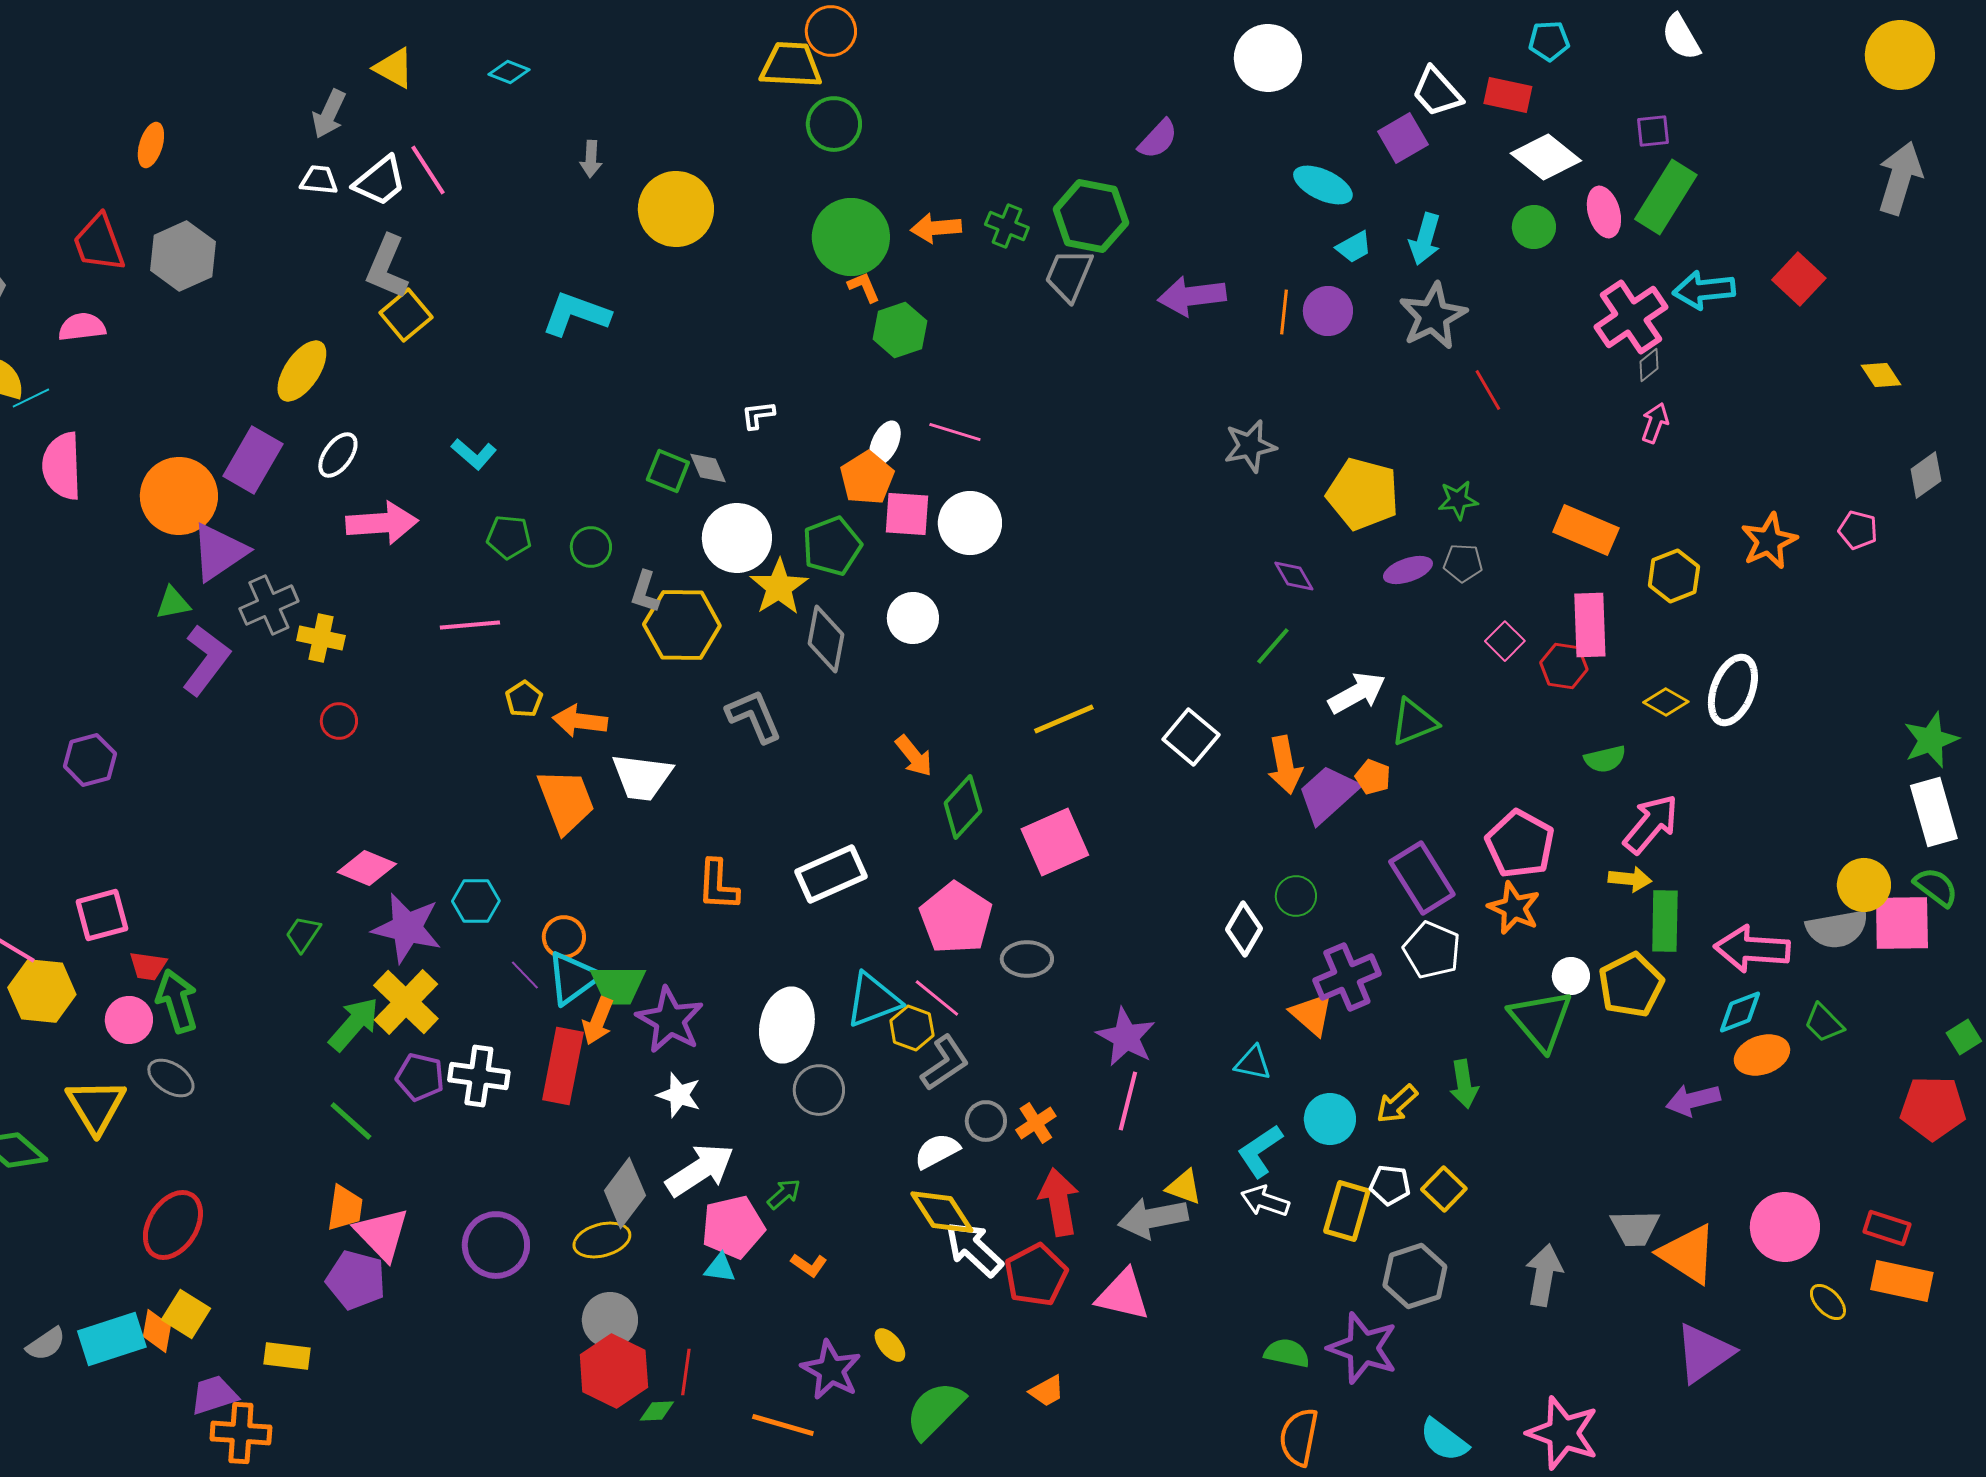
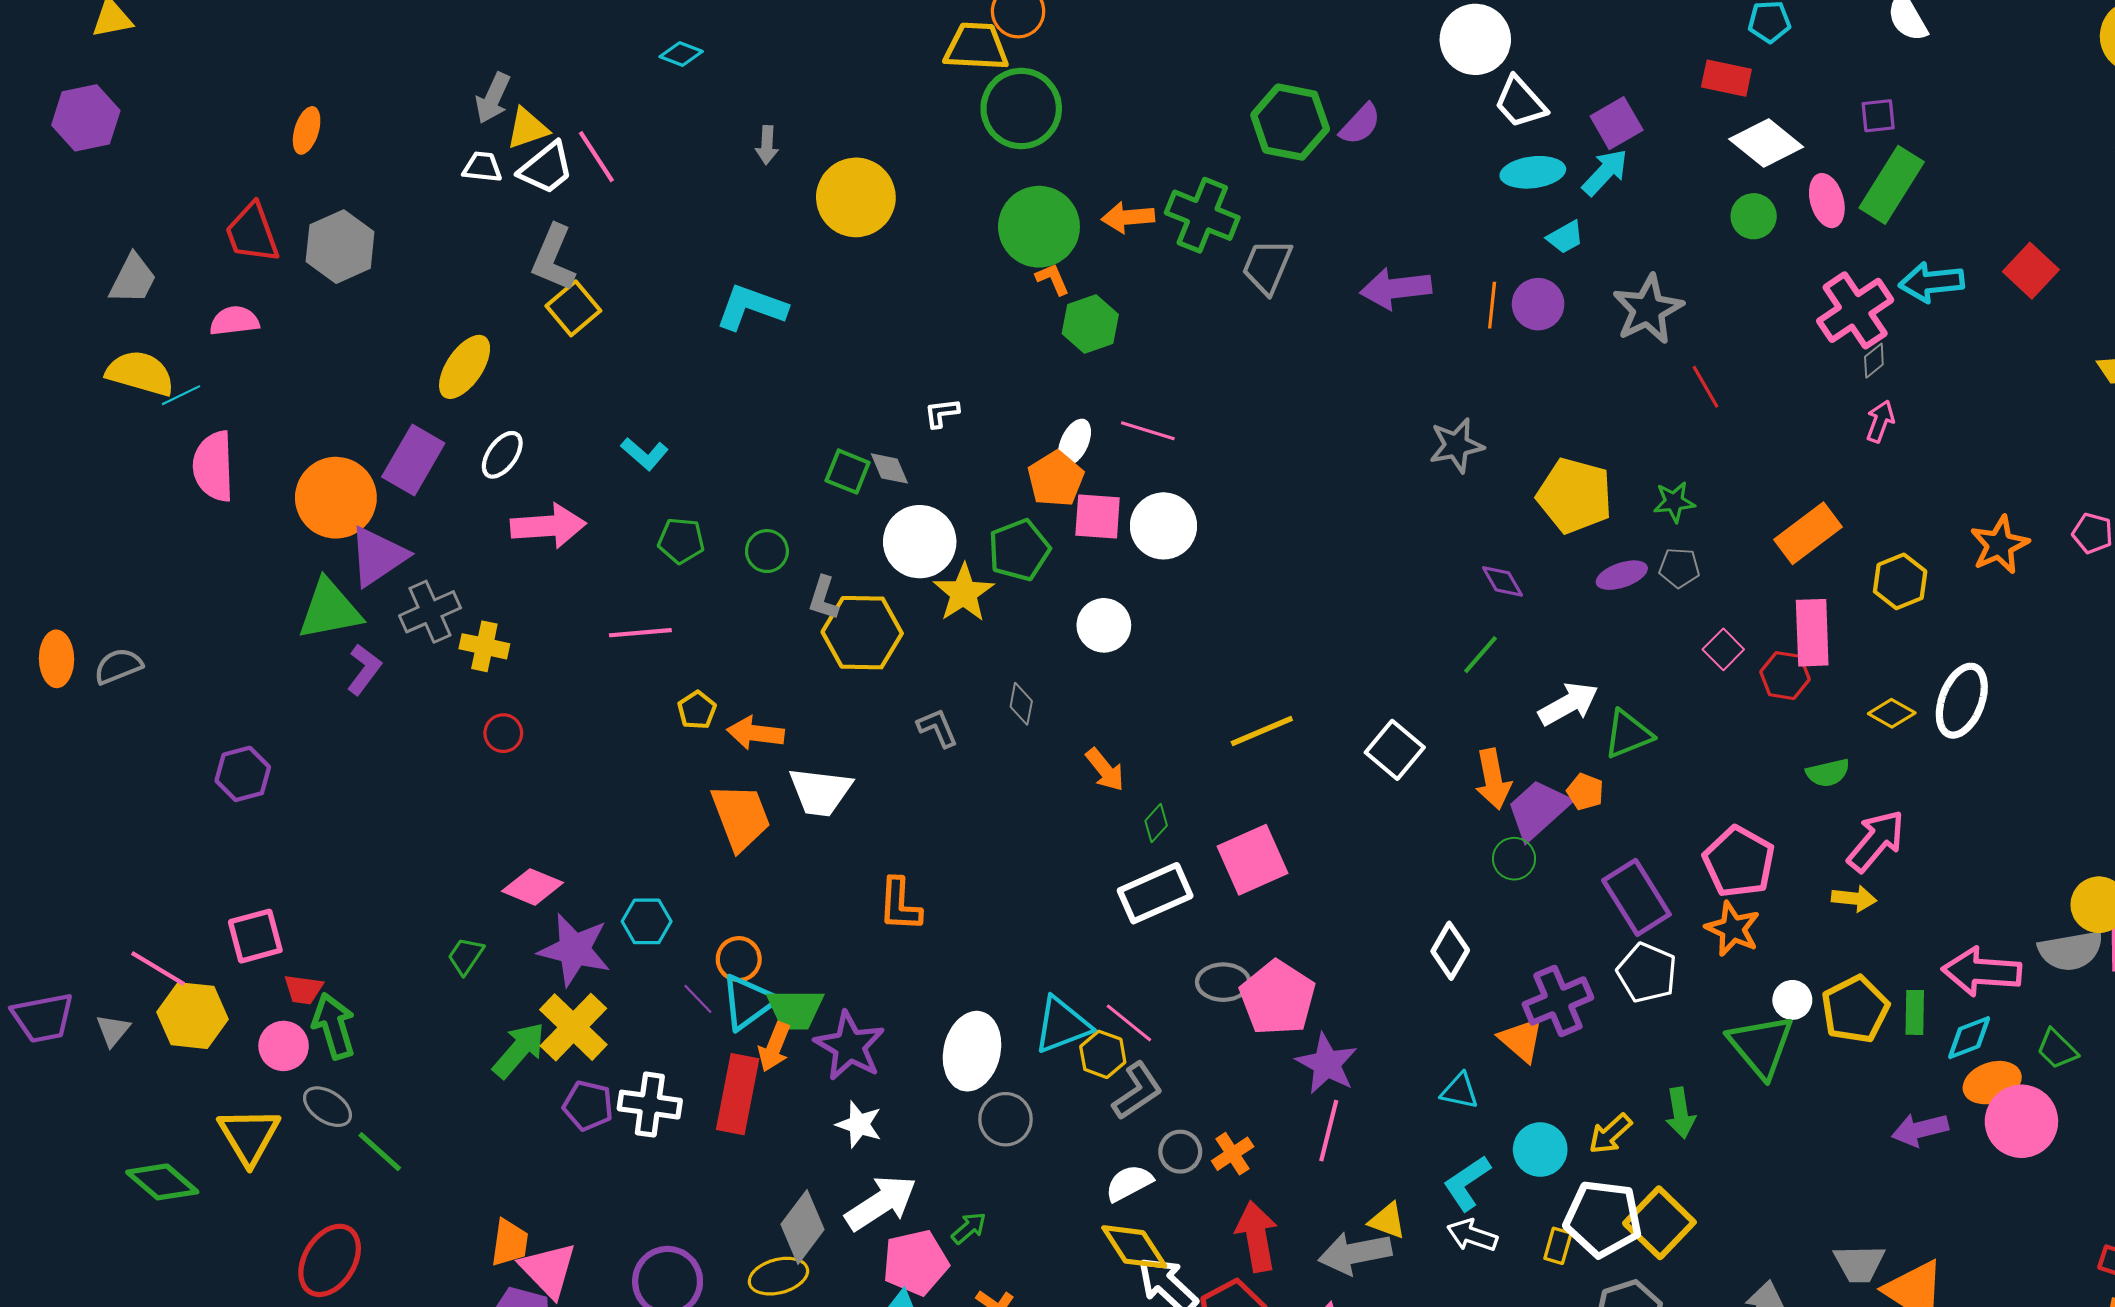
yellow triangle: (394, 68) -> (527, 128), moved, turned -48
white trapezoid: (1437, 92) -> (1520, 102), moved
green circle: (834, 124) -> (1021, 108), size x1.4
cyan ellipse: (1323, 185) -> (1533, 172), turned -32
green hexagon: (1091, 216) -> (1290, 122), moved
green cross: (1007, 226) -> (1202, 215), size x1.6
cyan arrow: (1425, 239) -> (1605, 172), moved, turned -153
orange rectangle: (1586, 530) -> (1808, 533), turned -60
green triangle: (173, 603) -> (330, 610), size x1.8
gray diamond: (826, 639) -> (1021, 704), moved, size x0.6
purple L-shape: (206, 660) -> (364, 669), size x0.7
gray L-shape: (754, 716) -> (937, 728), size x0.7
green diamond: (963, 807) -> (1156, 823), size x0.6
white rectangle: (831, 874) -> (1155, 893), moved
green circle: (1296, 896) -> (1514, 859), moved
pink pentagon: (956, 918) -> (1278, 998), moved
green rectangle: (1665, 921) -> (1915, 1012), moved, size x0.7
green line: (351, 1121) -> (380, 1152), moved
white pentagon: (1390, 1185) -> (1603, 1219), size x1.8
yellow square: (1444, 1189) -> (1659, 1223), size x1.5
yellow rectangle: (1347, 1211) -> (1558, 1246), size x0.6
pink circle: (1785, 1227) -> (2021, 1121), moved

